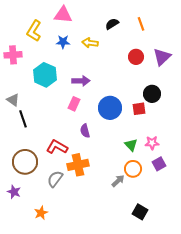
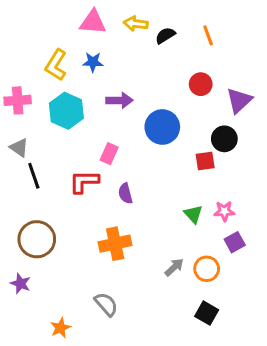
yellow L-shape: (34, 31) -> (56, 65), moved
yellow arrow: (90, 43) -> (136, 24), moved
pink cross: (13, 55) -> (18, 100), moved
purple triangle: (162, 57) -> (239, 100), moved
purple arrow: (81, 81) -> (119, 100), moved
blue circle: (110, 108) -> (162, 127), moved
red L-shape: (57, 147) -> (84, 182), moved, turned -30
orange circle: (133, 169) -> (207, 269), moved
gray semicircle: (55, 179) -> (106, 304), moved, turned 102
orange star: (41, 213) -> (60, 328), moved

